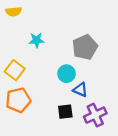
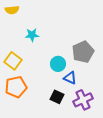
gray pentagon: (85, 47) -> (83, 52), moved
black square: (65, 112) -> (57, 97), turned 32

